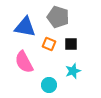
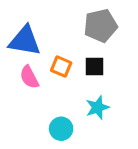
gray pentagon: (58, 17) -> (101, 26), moved, turned -30
pink semicircle: (24, 62) -> (29, 77), moved, size x0.7

